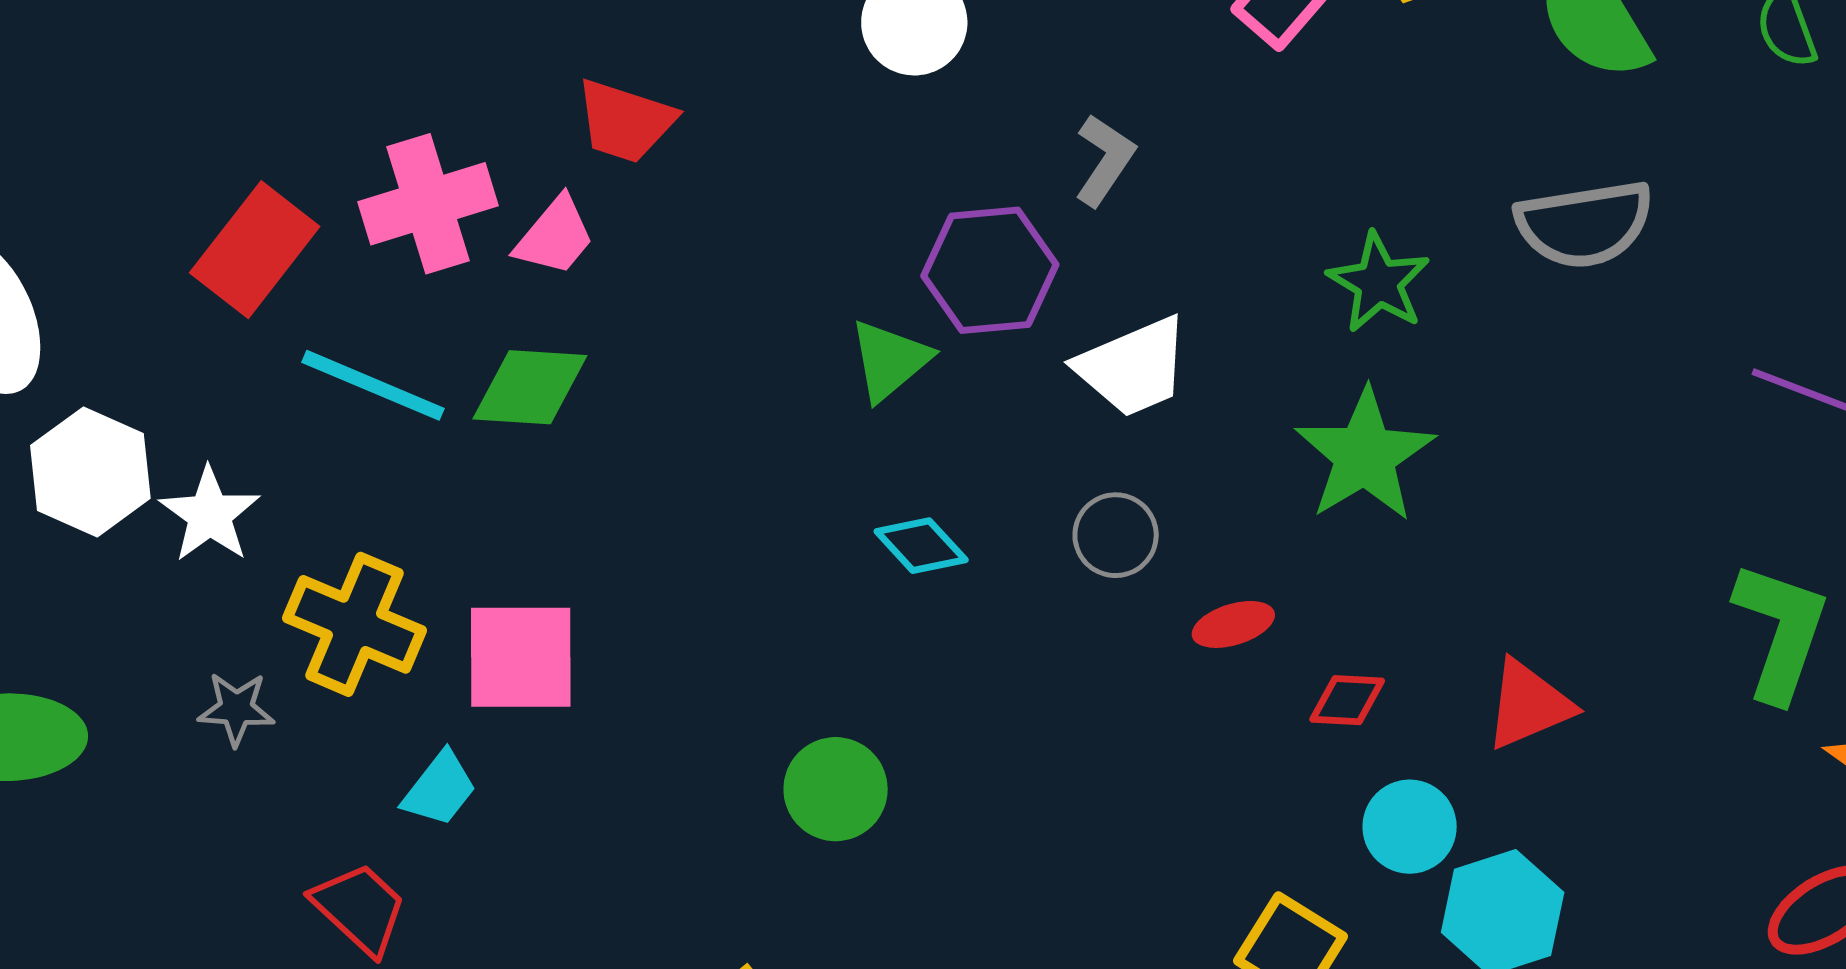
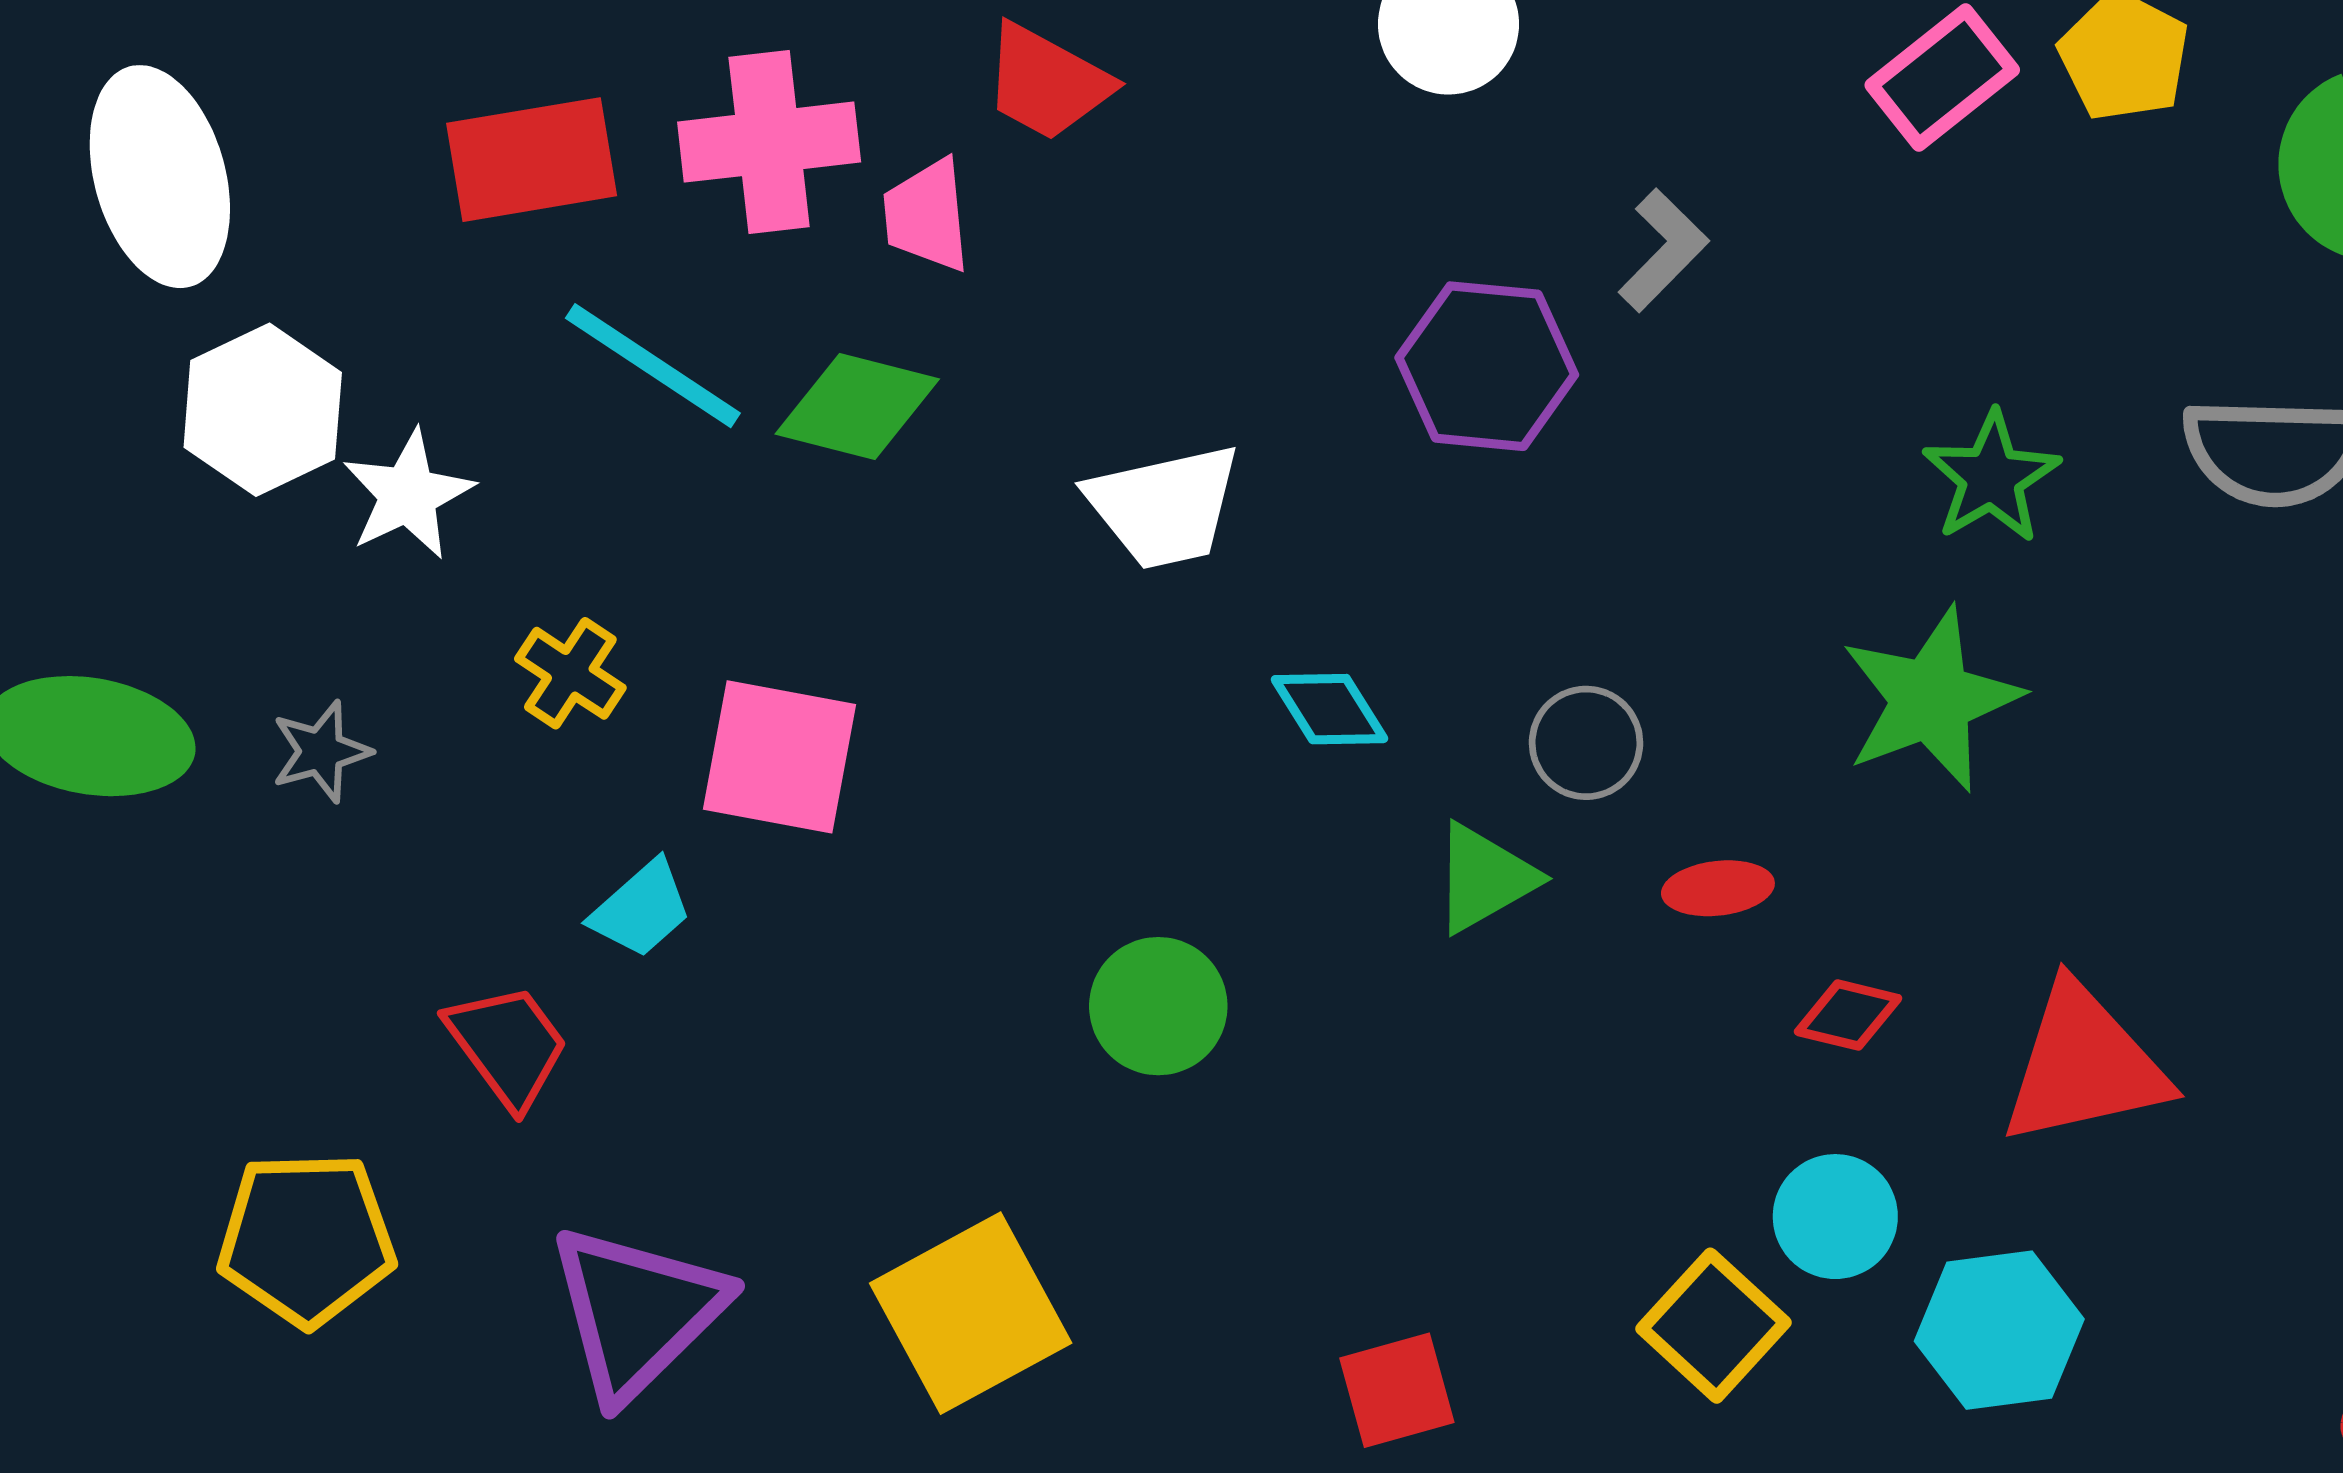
pink trapezoid: (555, 236) -> (927, 215), turned 124
red rectangle: (255, 250) -> (532, 160), turned 32
green triangle: (890, 360) -> (1484, 878), moved
white trapezoid: (1133, 367) -> (1164, 506), moved
yellow cross: (355, 624) -> (570, 673), size x0.6
red triangle: (1529, 705) -> (2084, 1065), size x1.4
gray star: (236, 709) -> (321, 751), moved, turned -30
cyan circle: (1410, 827) -> (1835, 1217), moved

